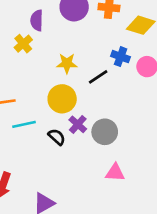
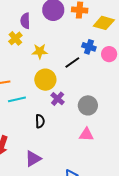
yellow star: (67, 63) -> (40, 51), moved
gray circle: (105, 132) -> (88, 105), moved
black semicircle: (57, 137) -> (40, 121), moved, turned 48

